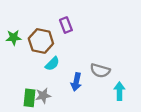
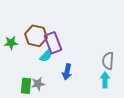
purple rectangle: (66, 25) -> (53, 43), moved, size x1.5
green star: (14, 38) -> (11, 43), moved
gray semicircle: (100, 71) -> (108, 61), moved, turned 78

